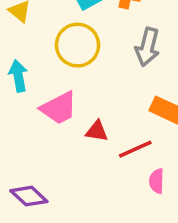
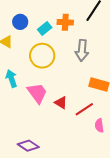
pink trapezoid: (59, 108) -> (37, 93), turned -90
red triangle: (97, 131) -> (61, 103), turned 32

